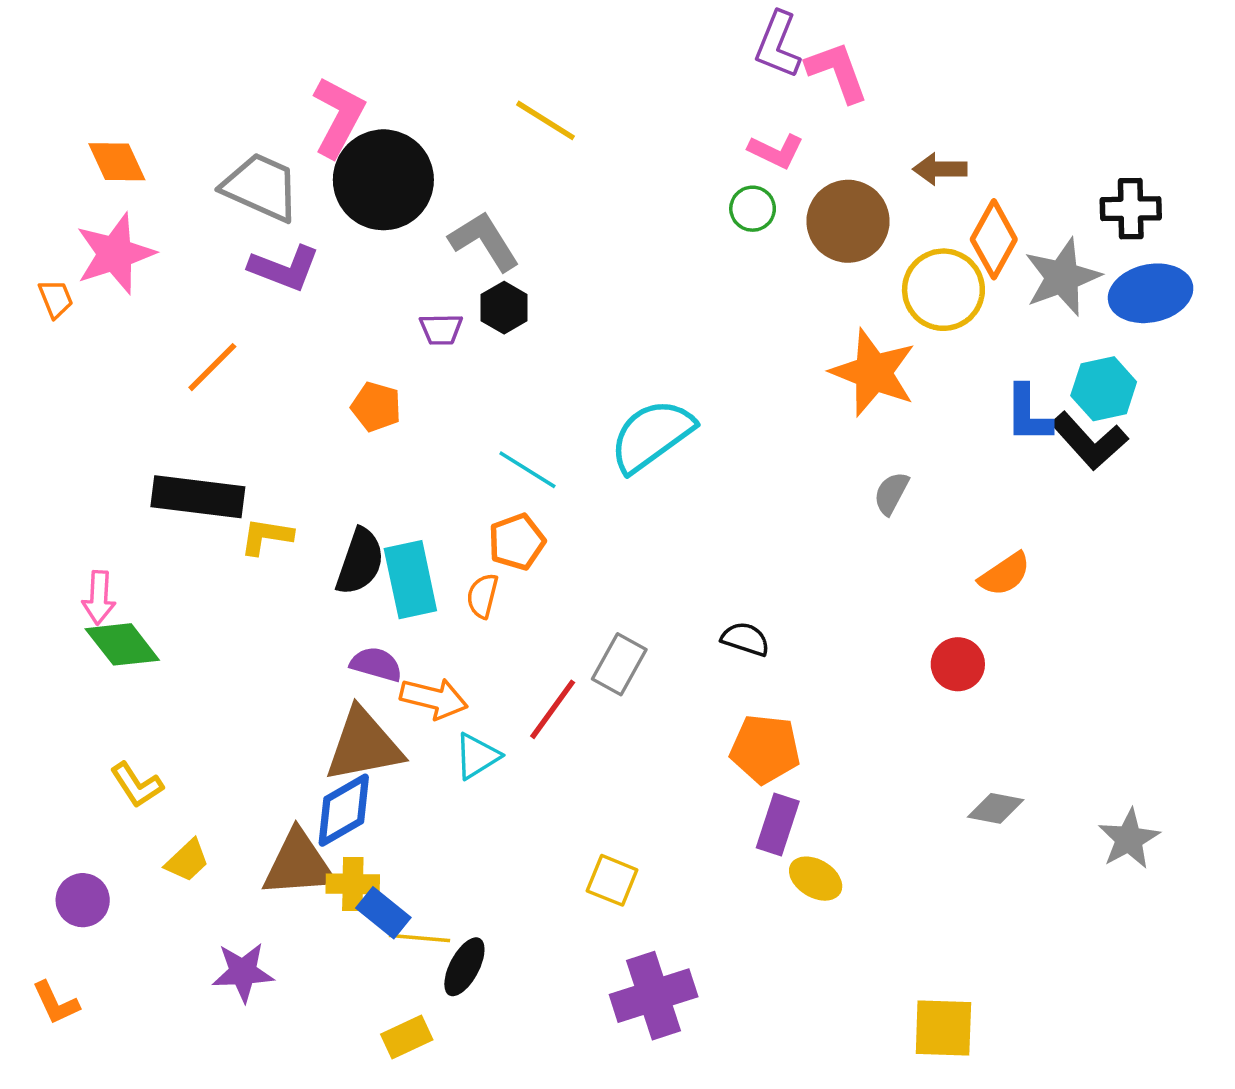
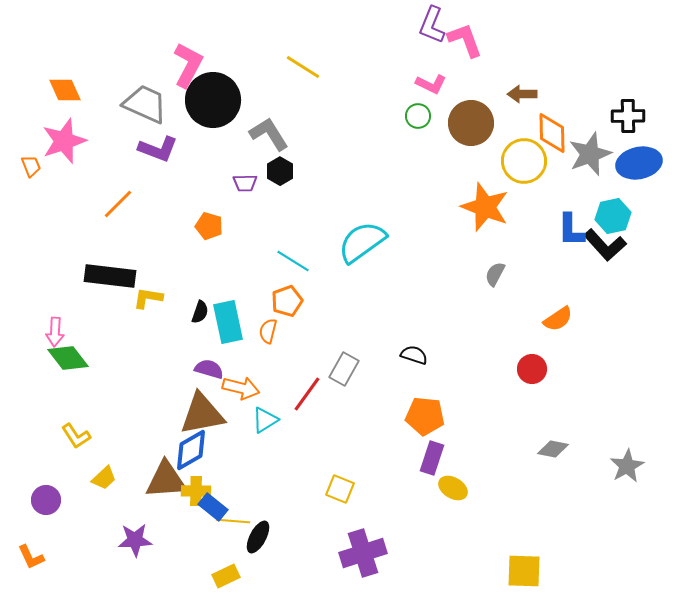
orange diamond: (994, 239) -> (552, 133), turned -30
black semicircle: (360, 562) -> (200, 312), size x0.6

